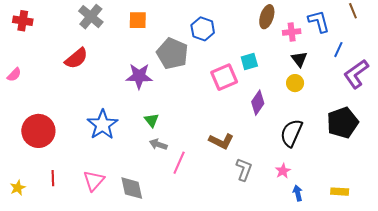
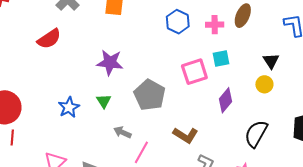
pink cross: (292, 32) -> (215, 25), moved
gray pentagon: (172, 54) -> (150, 95), moved
green triangle: (152, 120) -> (104, 101), moved
blue star: (102, 125) -> (69, 107), size x0.7
red line: (53, 178) -> (12, 137), moved

